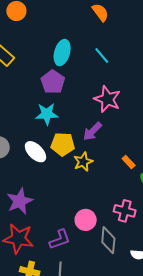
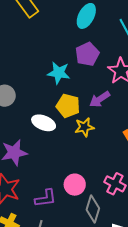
purple pentagon: (53, 82) -> (87, 54), moved
white ellipse: (35, 152) -> (44, 123), moved, turned -35

